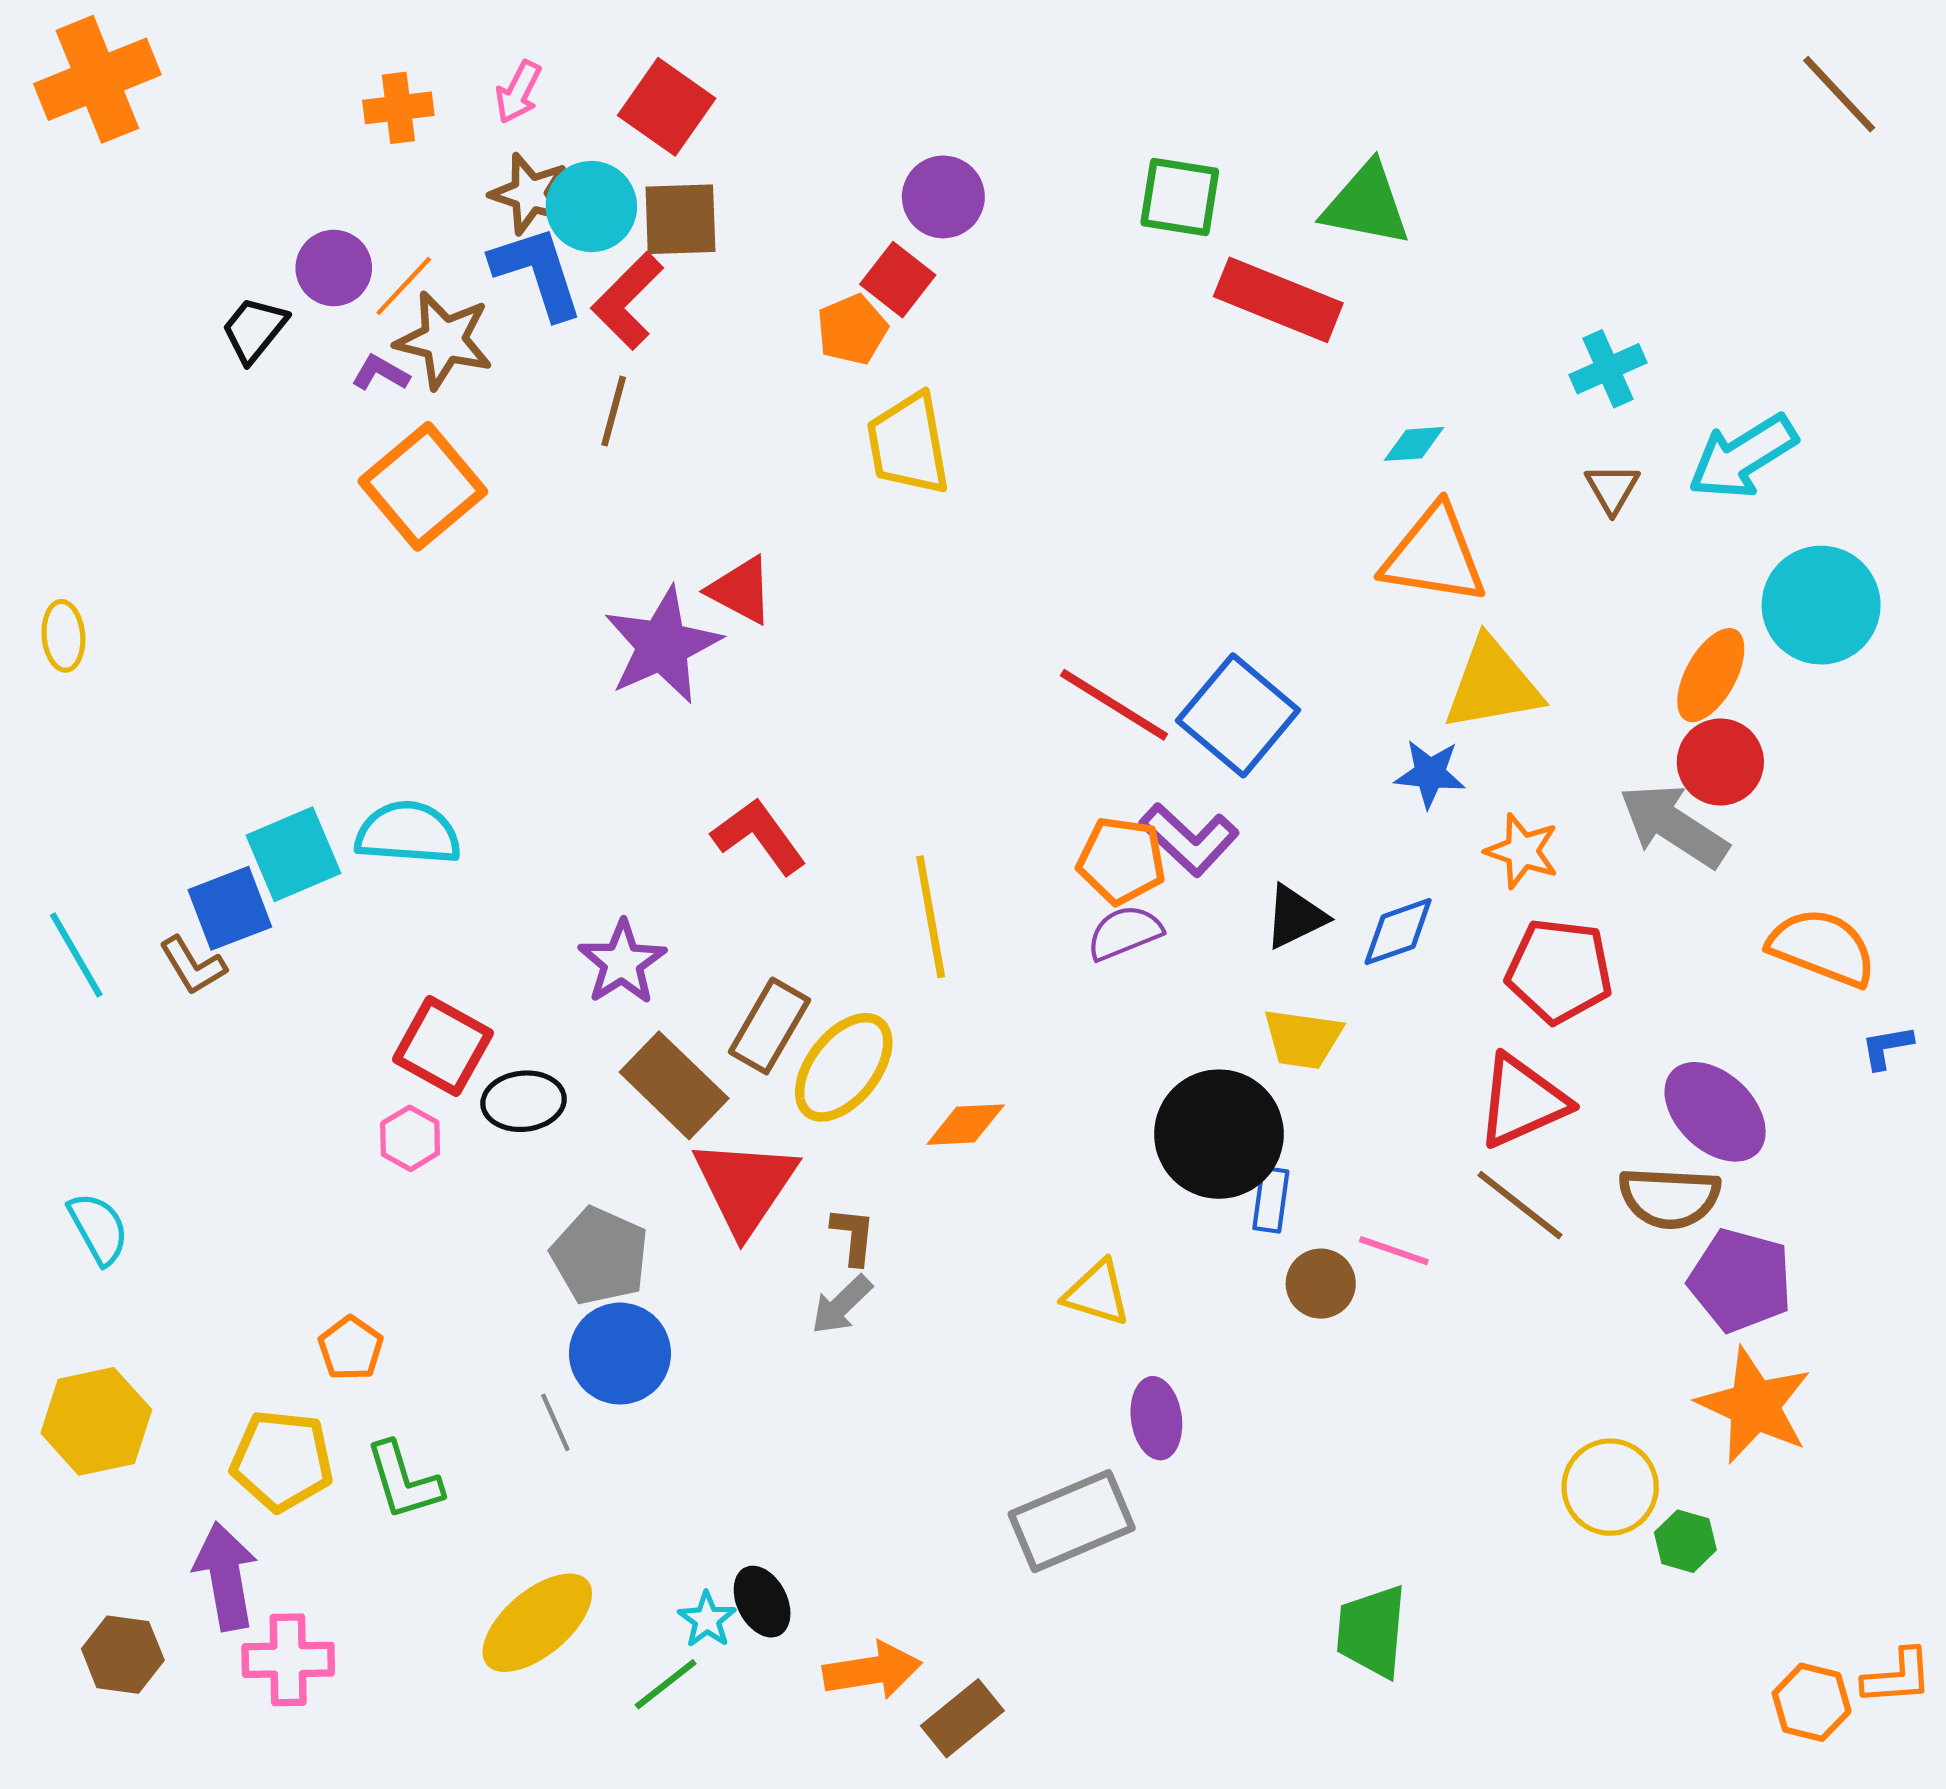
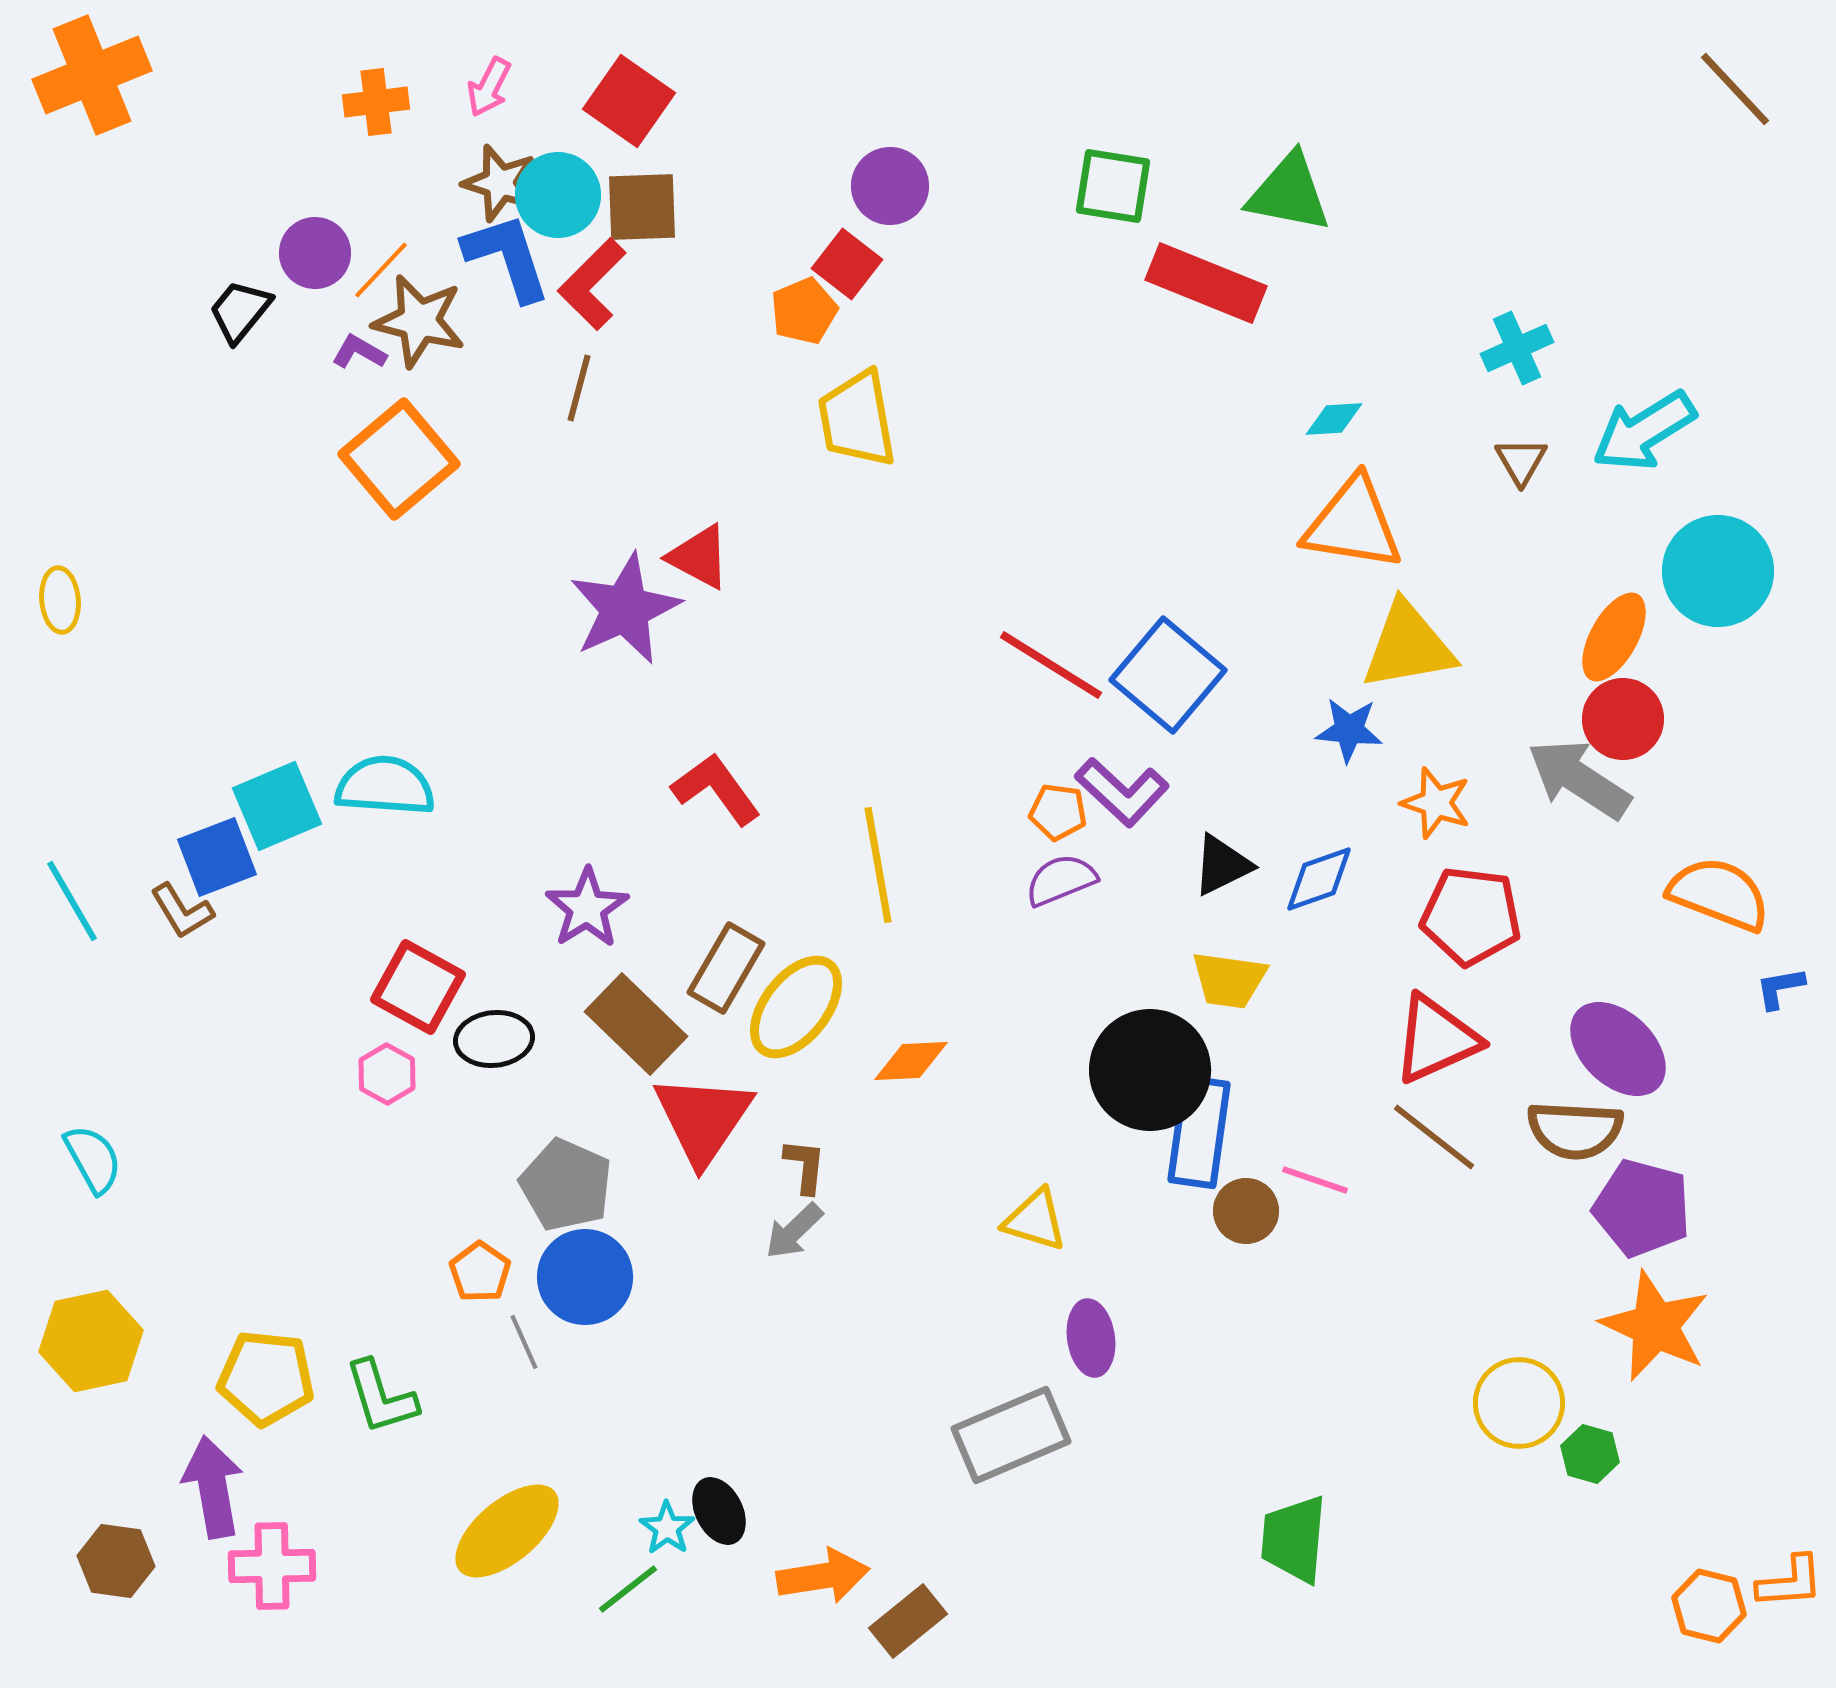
orange pentagon: (1121, 861) -> (1058, 812), size x0.7
blue rectangle: (1271, 1200) -> (1199, 1132), size x1.8
orange pentagon: (351, 1348) -> (480, 1272), moved

